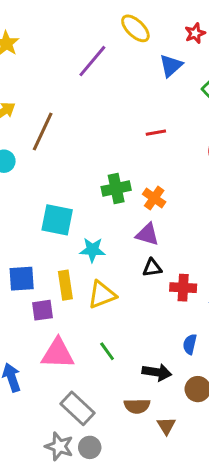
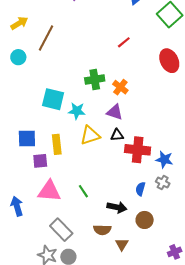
red line: (156, 133) -> (124, 42), turned -32
cyan star: (92, 250) -> (77, 111), moved
red cross: (183, 288) -> (138, 150), size x1.4
yellow triangle: (102, 295) -> (90, 135), moved

